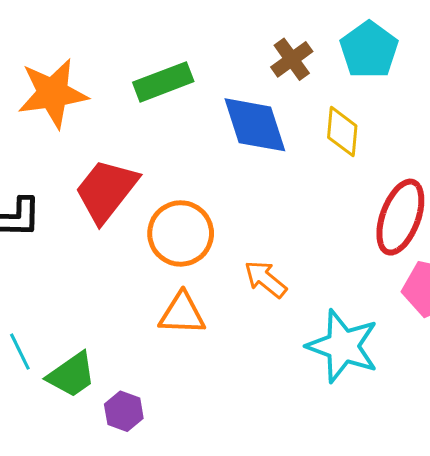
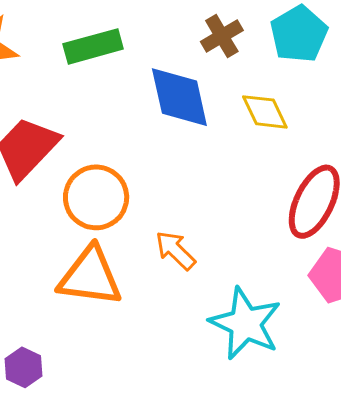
yellow diamond: (342, 132) -> (265, 112), turned -36
orange triangle: (182, 314) -> (90, 277), size x1.4

